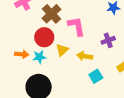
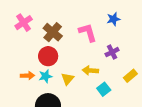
pink L-shape: (76, 26) -> (88, 32), moved
yellow triangle: (62, 50) -> (68, 79), moved

